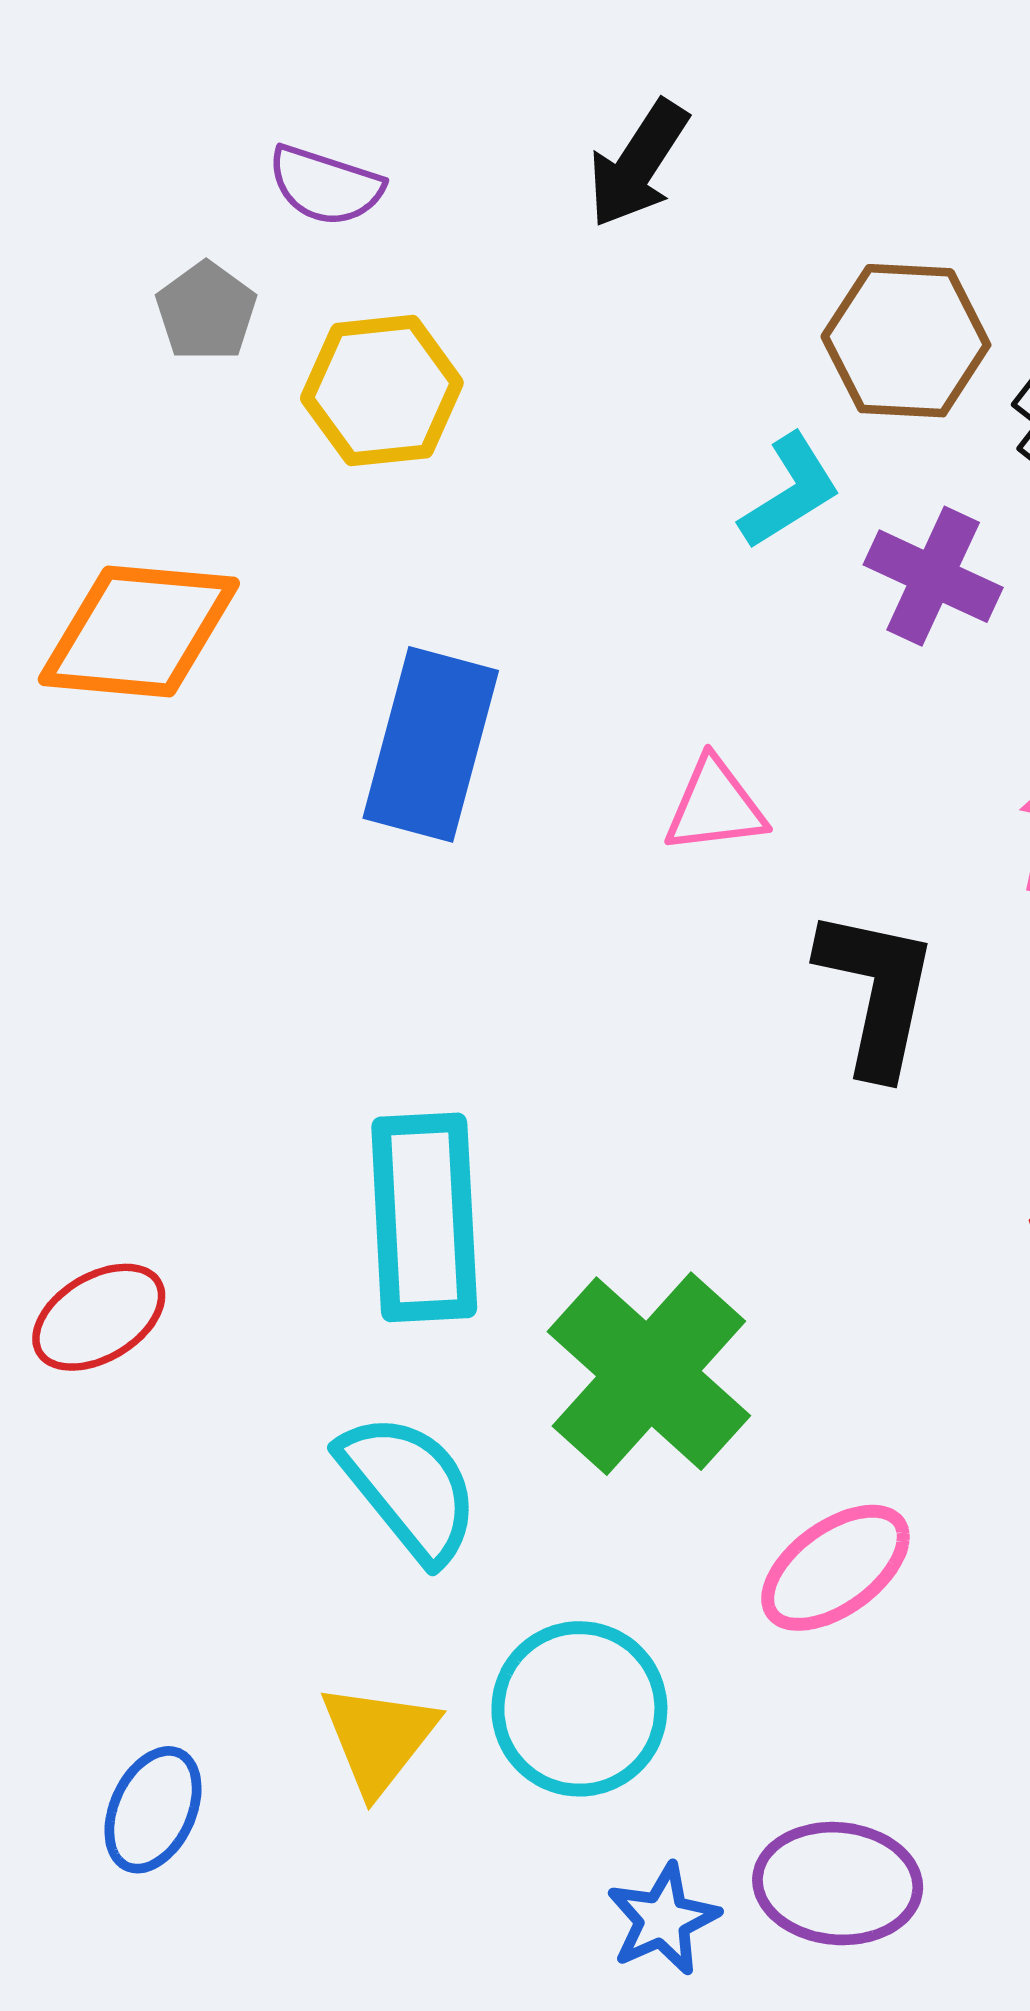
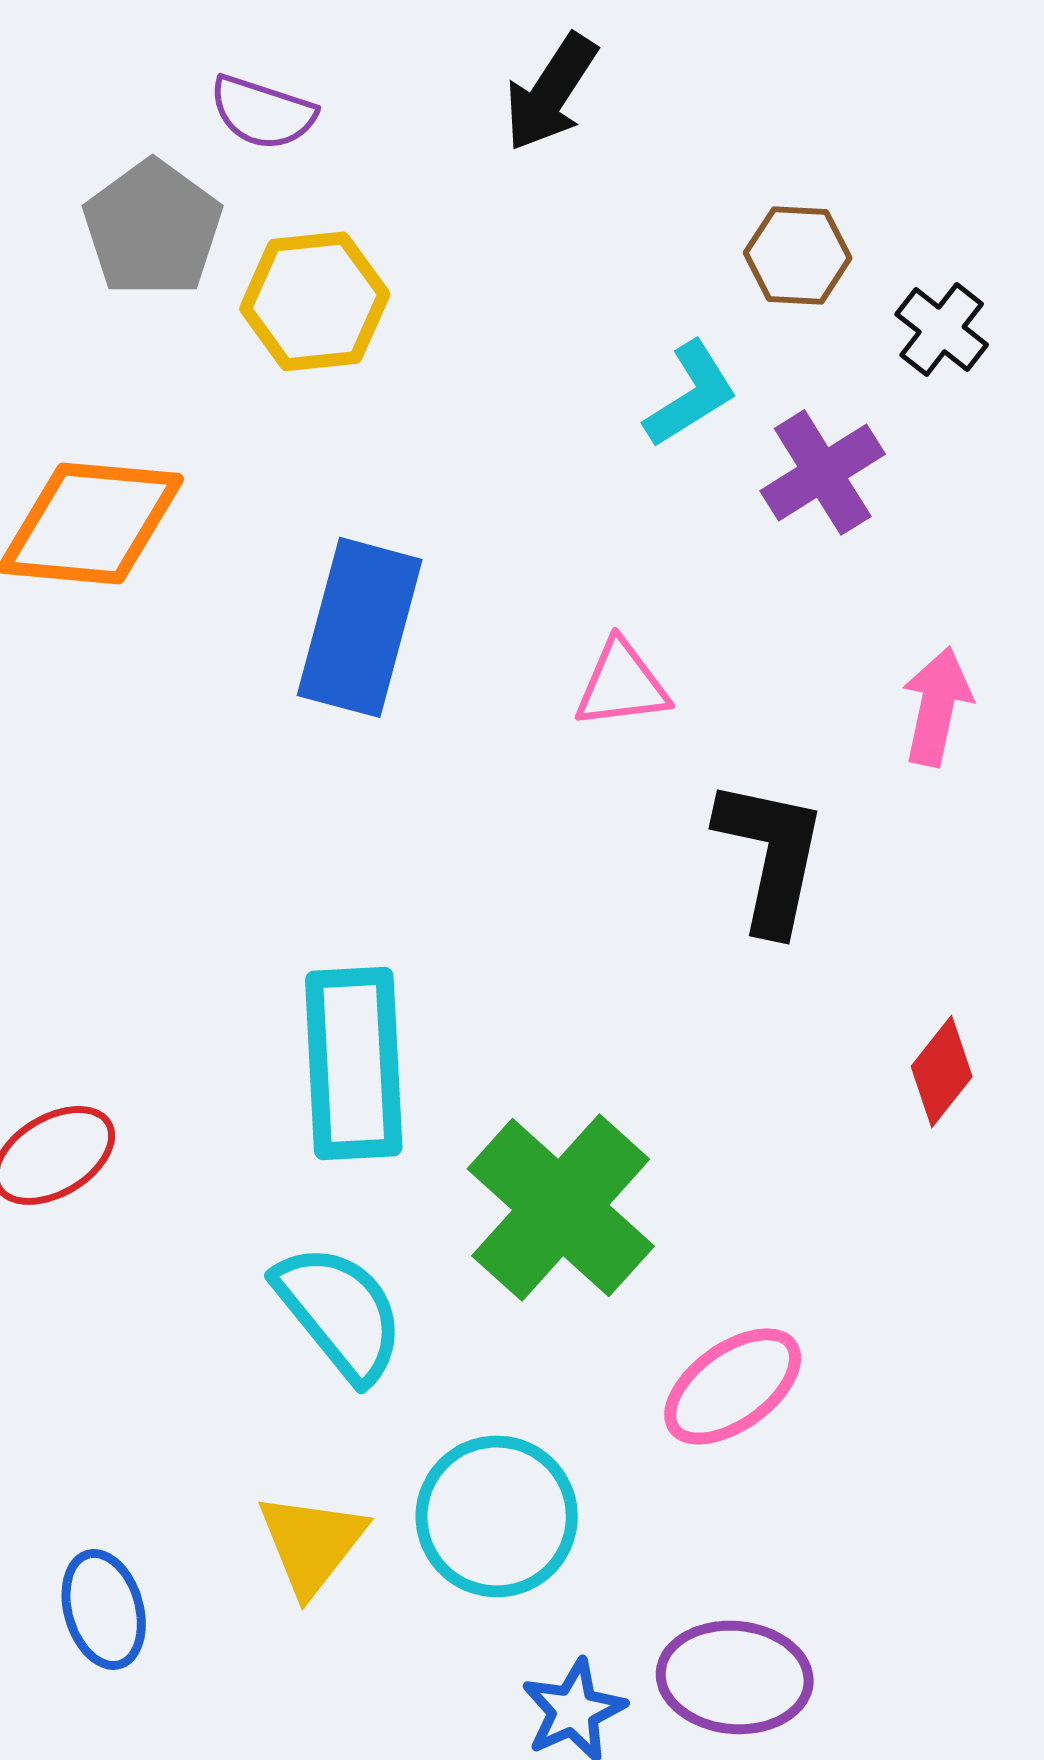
gray pentagon: (206, 311) -> (153, 228), size x1.5
brown hexagon: (906, 341) -> (798, 255), size x0.7
purple cross: (933, 576) -> (823, 472), turned 33
blue ellipse: (153, 1810) -> (104, 1609), turned -41

